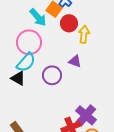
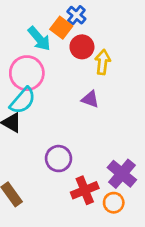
purple circle: (52, 75) -> (59, 159), moved
purple cross: (86, 115) -> (122, 174), moved

